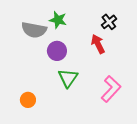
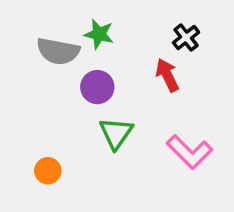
pink L-shape: (111, 89) -> (189, 152), turned 92

